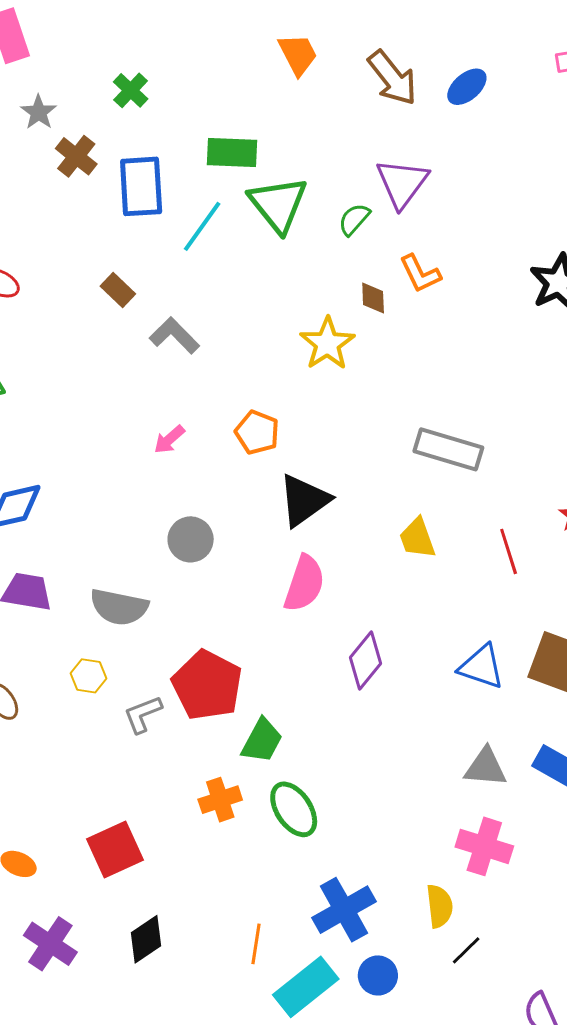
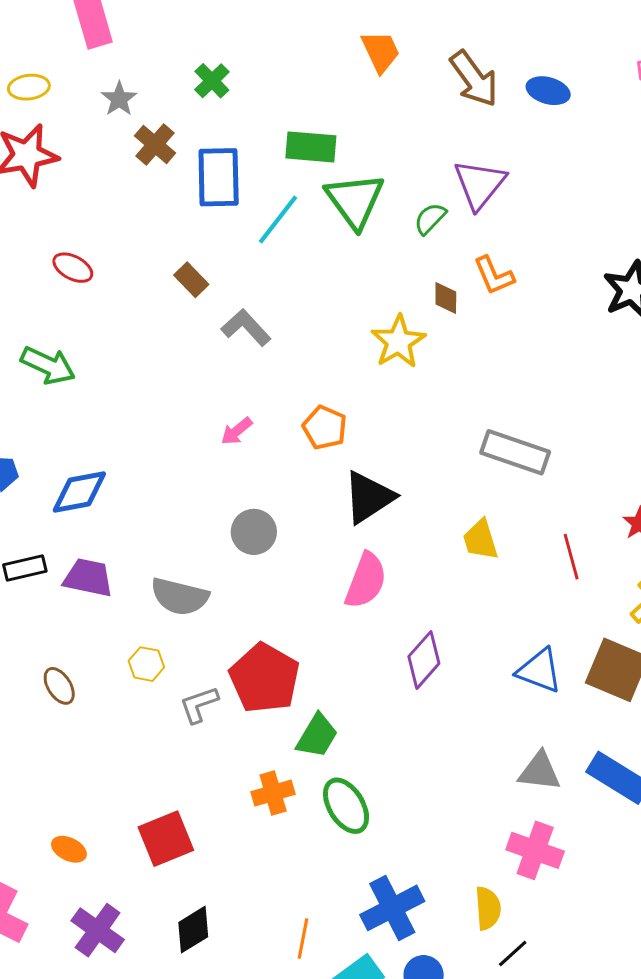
blue ellipse: (467, 87) -> (548, 91), turned 54

